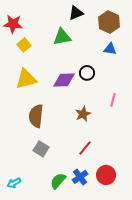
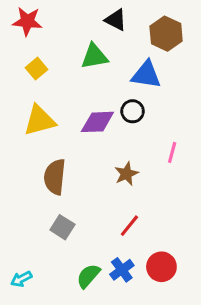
black triangle: (76, 13) -> (116, 20), turned 49
red star: (13, 24) -> (27, 21), moved
blue triangle: (110, 49) -> (146, 75), moved, size x1.5

